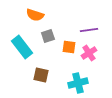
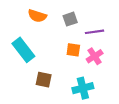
gray square: (48, 36) -> (70, 19), moved

